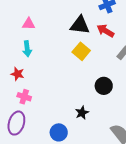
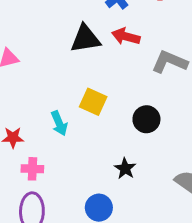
cyan arrow: (27, 49) -> (59, 123), moved
yellow square: (81, 51) -> (93, 102), moved

